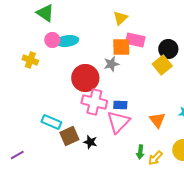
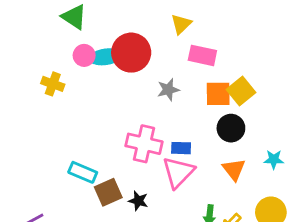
orange square: (121, 47) -> (218, 94), moved
black circle: (168, 49) -> (231, 128), moved
red circle: (85, 78) -> (131, 53), moved

